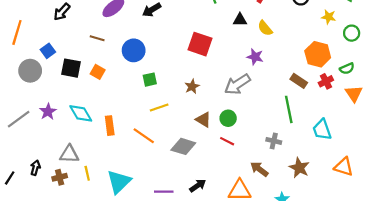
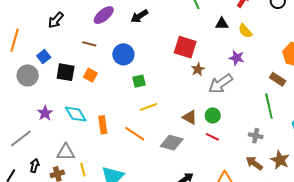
brown star: (192, 86) -> (198, 69), moved
gray line: (19, 119) -> (21, 138), moved
brown arrow: (259, 169) -> (254, 163), moved

